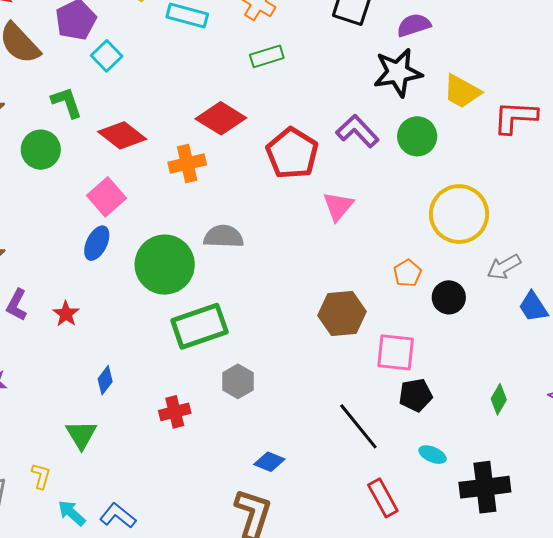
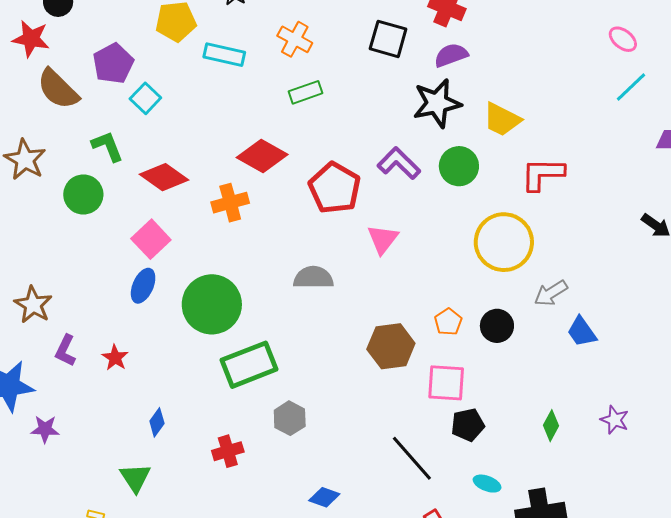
red L-shape: (515, 117) -> (543, 174), moved
gray semicircle: (224, 237) -> (313, 278), moved
orange pentagon: (407, 273) -> (448, 322), moved

